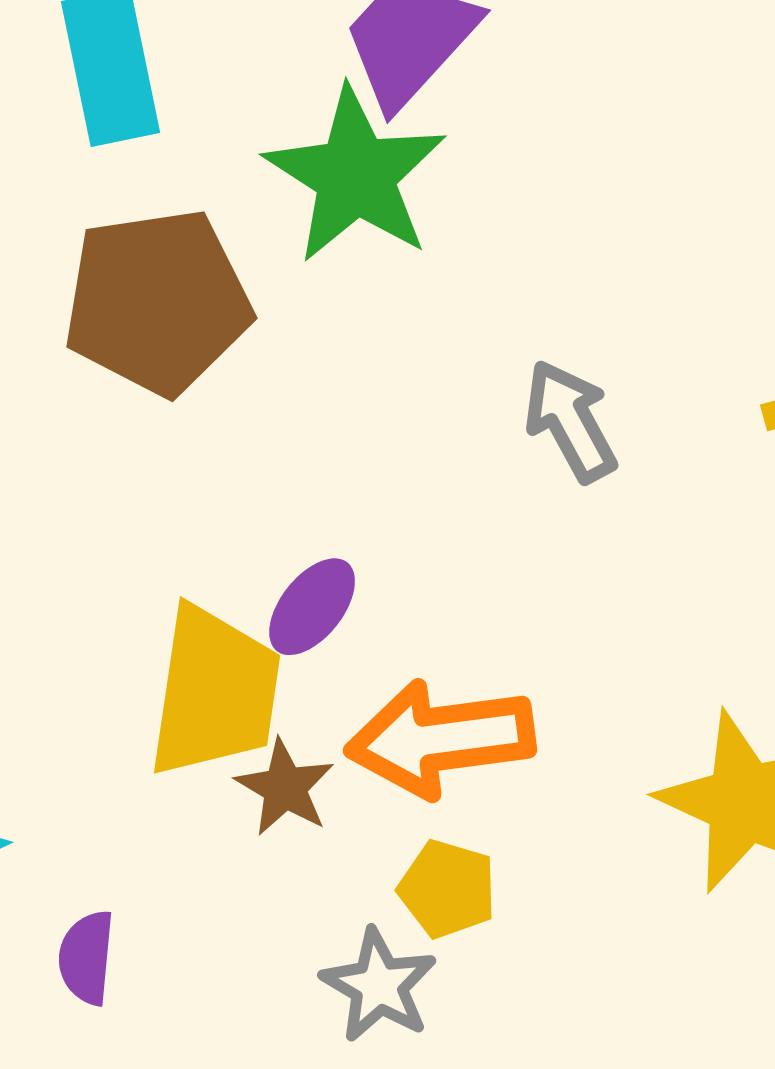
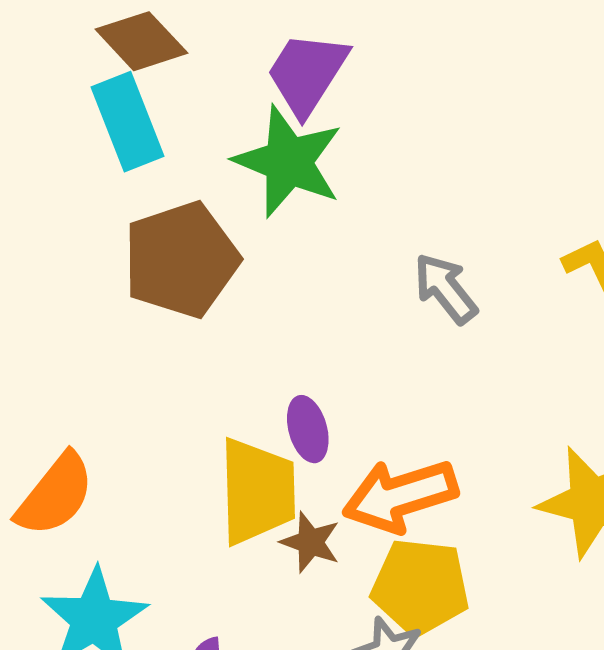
purple ellipse: (312, 607) -> (308, 429), turned -44
yellow pentagon: (447, 889) -> (420, 587), size x1.6

